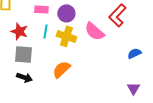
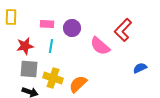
red star: (19, 31) -> (25, 46), turned -30
yellow cross: (66, 36) -> (53, 78), moved
orange semicircle: (61, 69) -> (78, 84), moved

